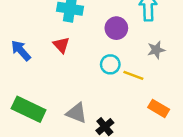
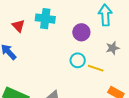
red triangle: (61, 45) -> (18, 26), moved

